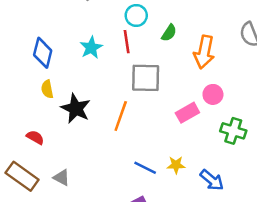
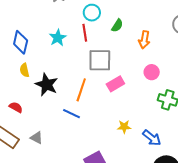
orange arrow: (204, 52) -> (144, 40), size x0.7
pink rectangle: (187, 113) -> (115, 84), moved
blue line: (145, 168) -> (72, 114), moved

